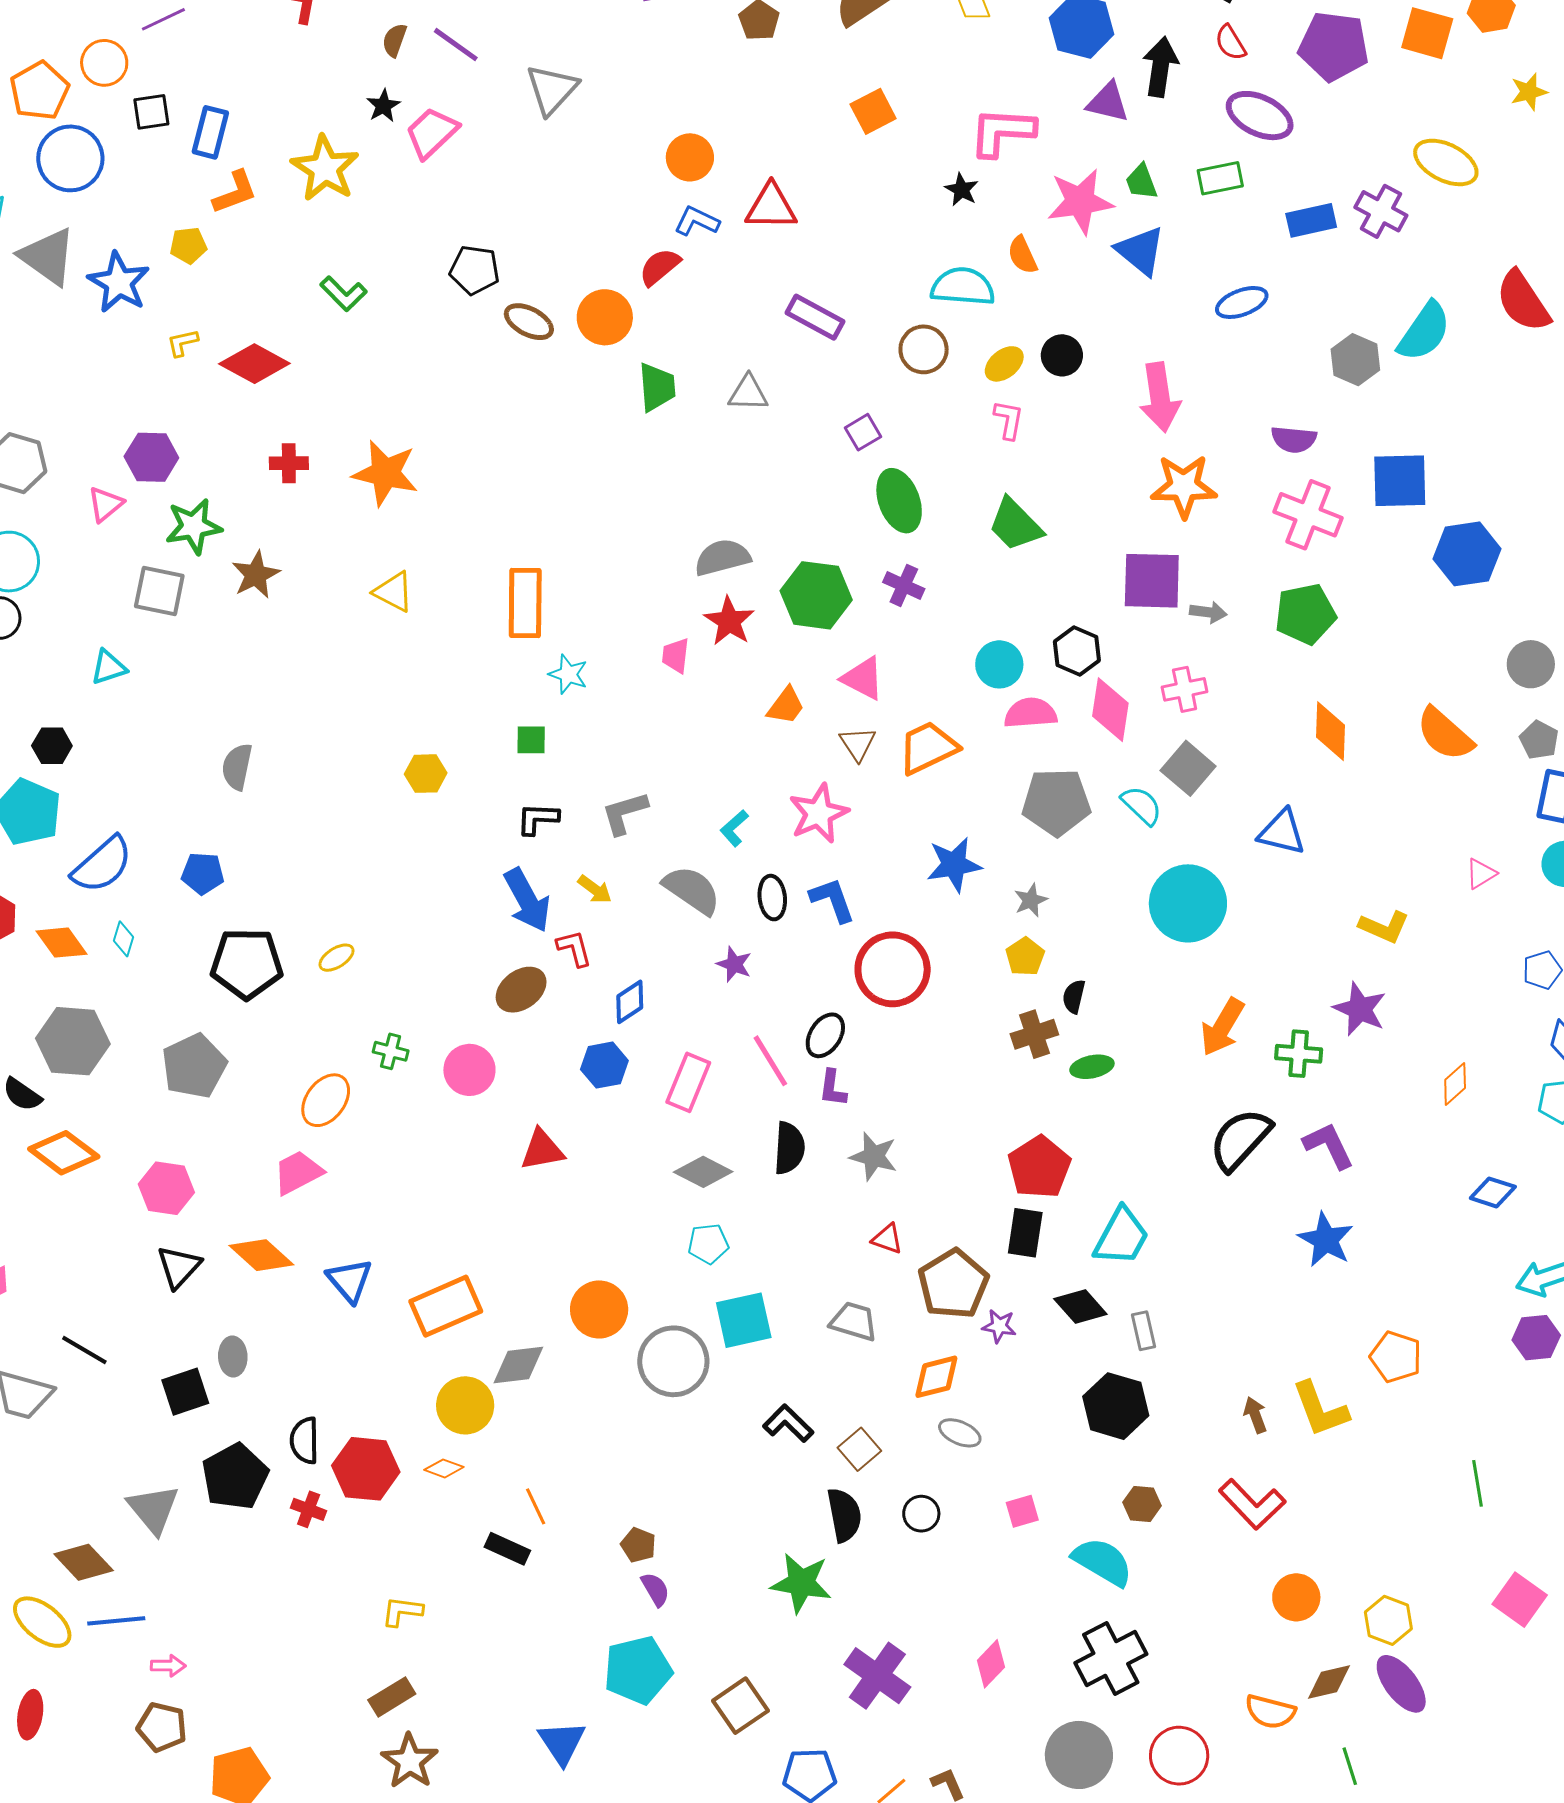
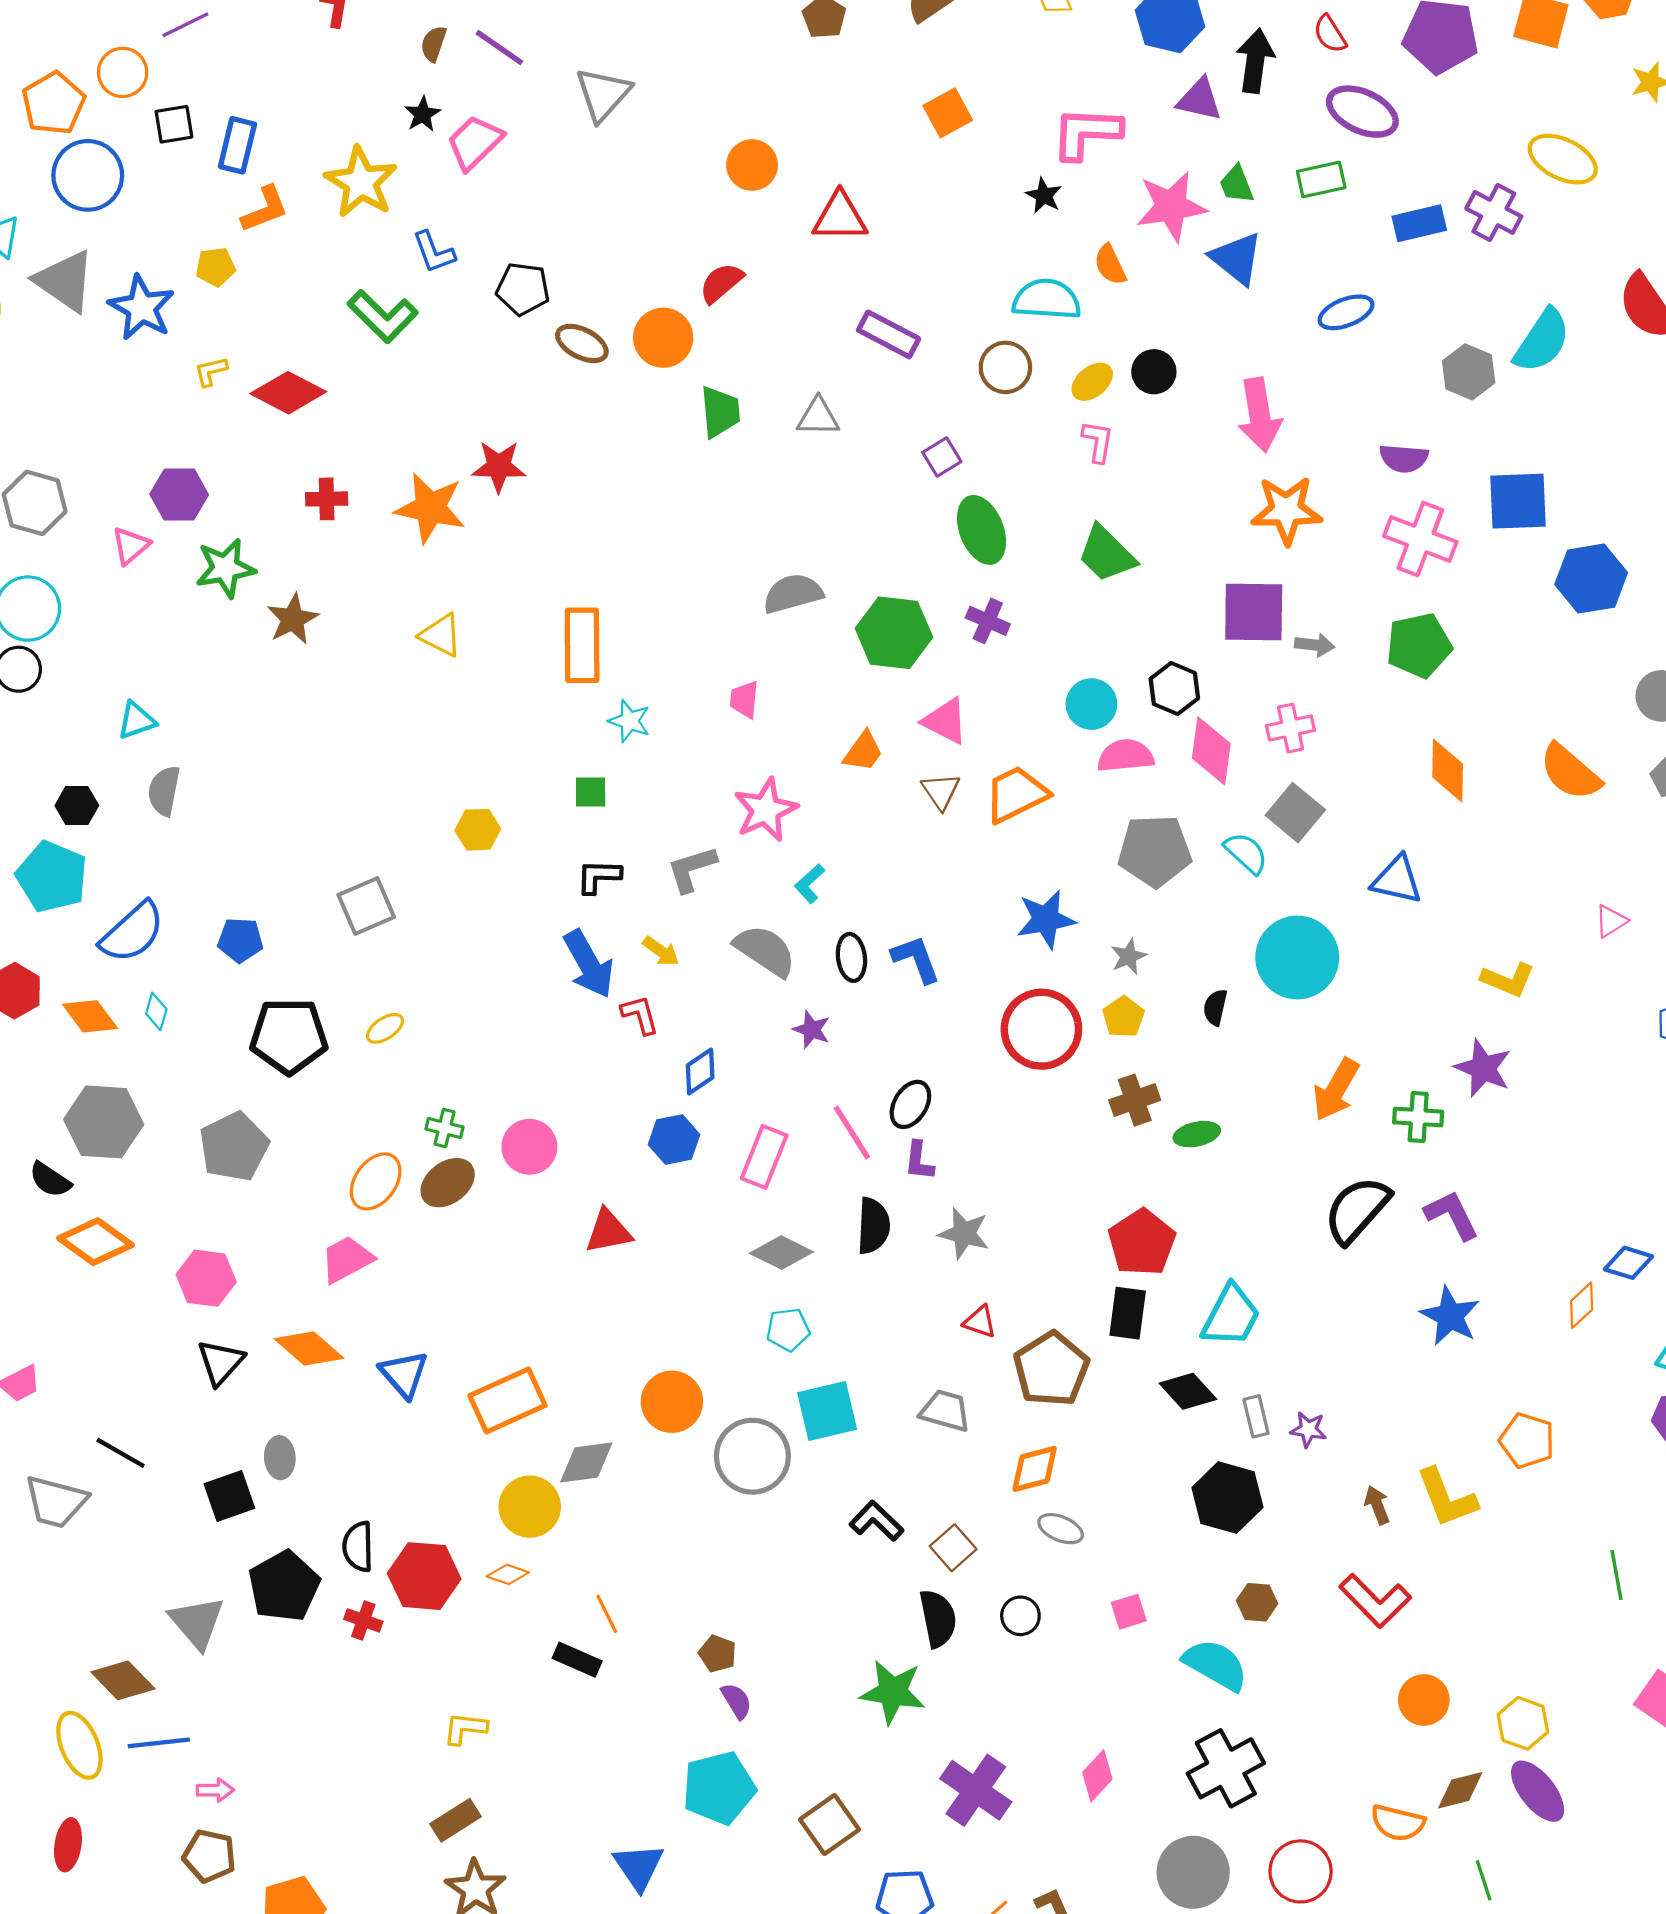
blue L-shape: (697, 221) -> (434, 252), moved, turned -135
green L-shape: (344, 294) -> (383, 316), size x1.4
gray square: (159, 591) -> (366, 906), moved, turned -34
red star: (729, 621) -> (499, 466), moved, turned -30
gray semicircle: (237, 767) -> (164, 791), moved
pink star: (819, 813) -> (766, 810), moved
red circle: (893, 969) -> (1041, 1029), moved
brown ellipse: (521, 990) -> (448, 1183), moved
black semicircle: (1074, 996) -> (1215, 1007), moved
orange diamond: (1455, 1084) -> (1582, 1305), moved
purple star: (999, 1326) -> (1308, 1429), moved
yellow ellipse: (42, 1622) -> (79, 1745), turned 30

